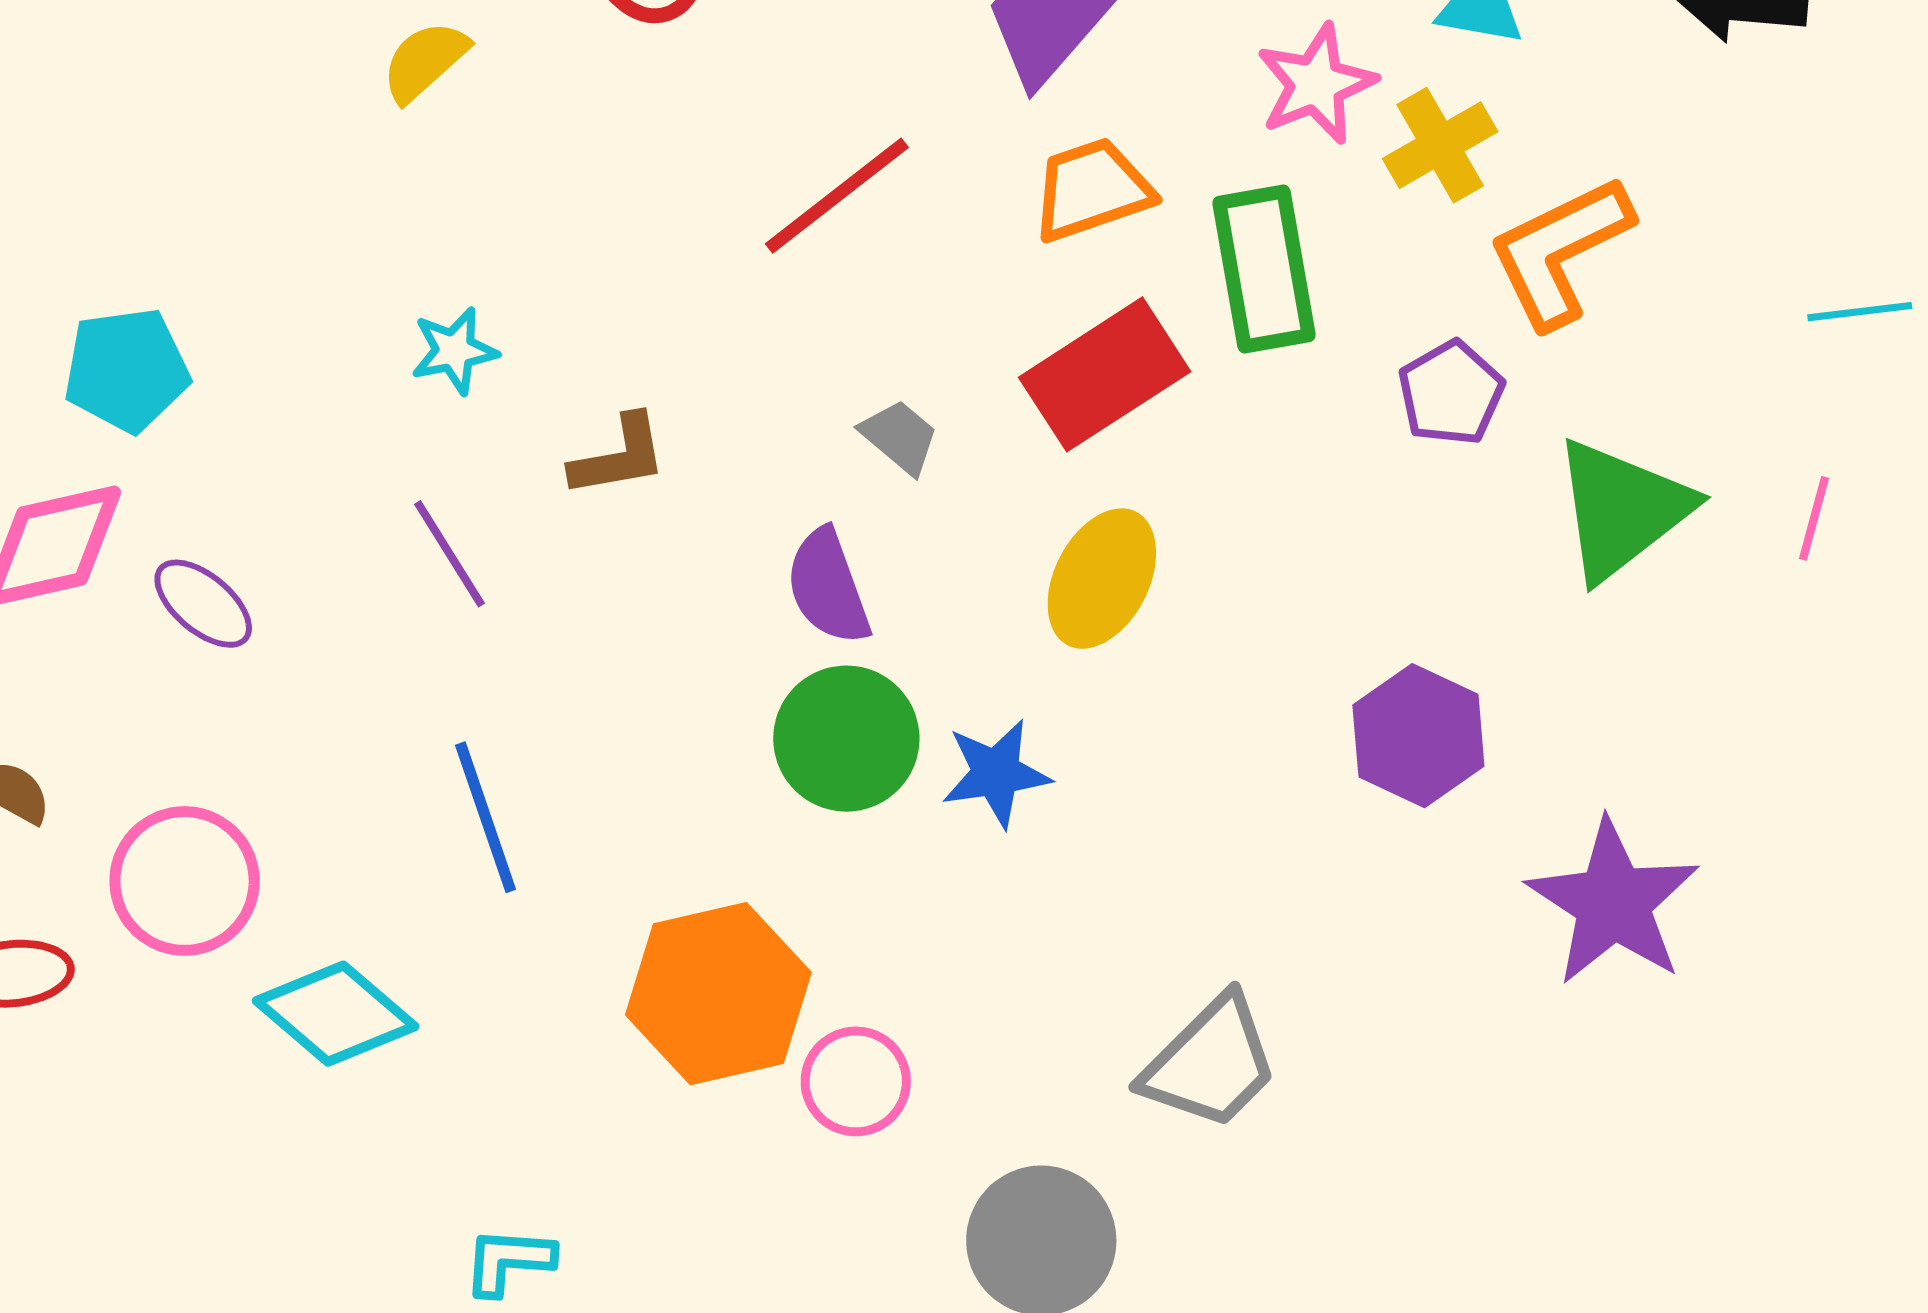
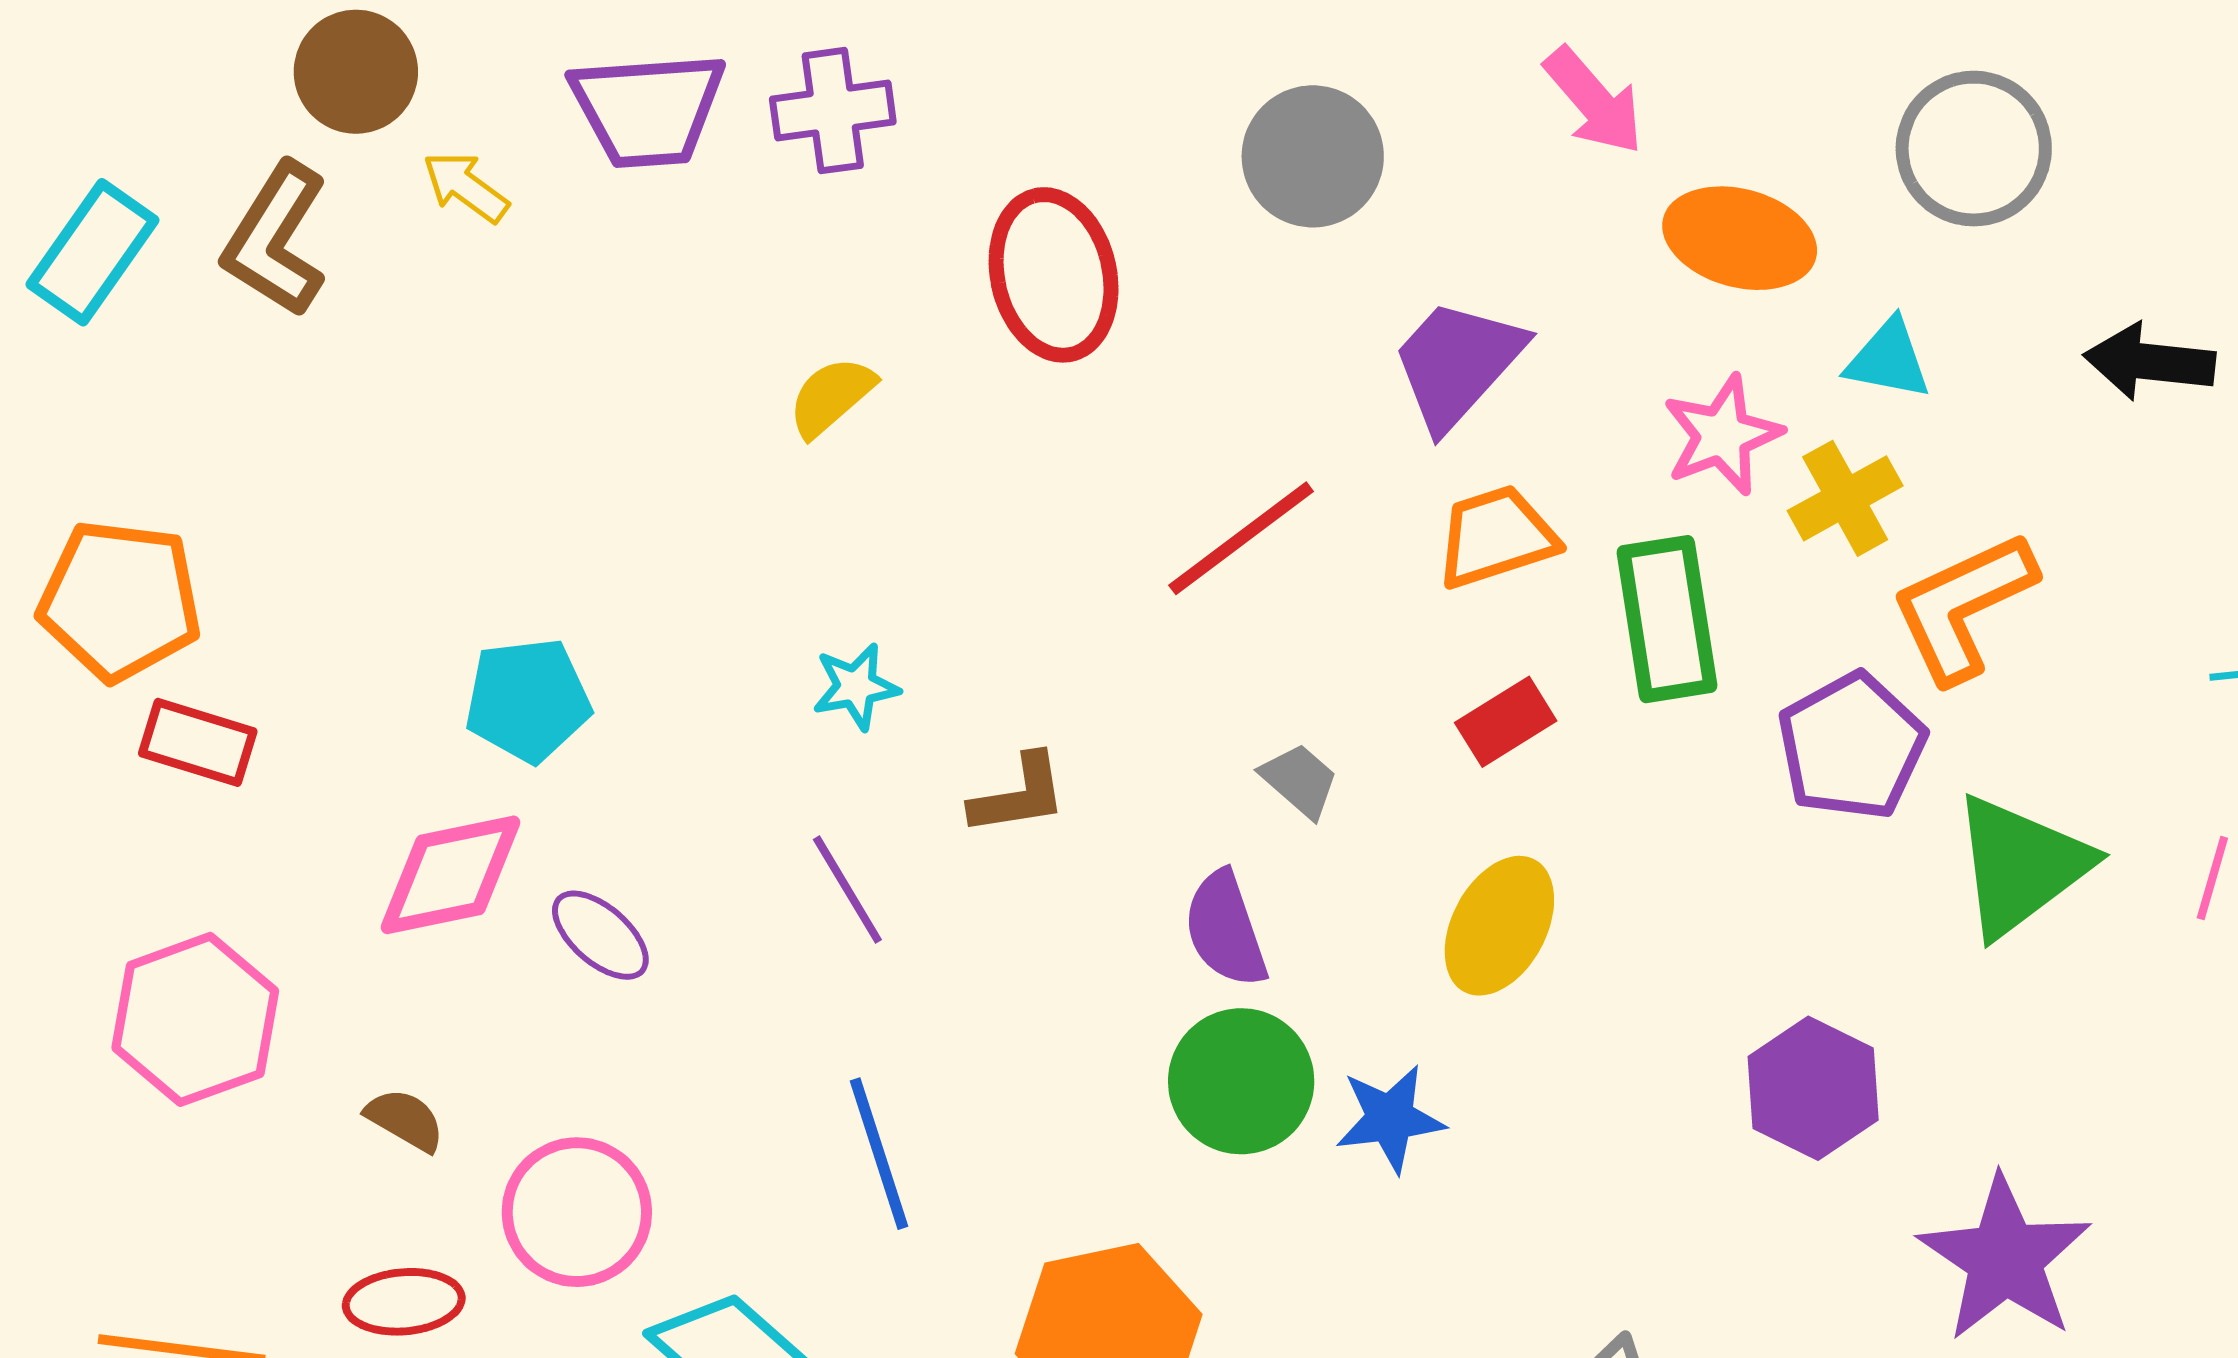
red rectangle: (1105, 374) -> (1506, 722), size x0.6
purple pentagon: (1451, 393) -> (1852, 746), size x1.4

